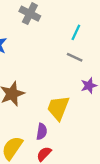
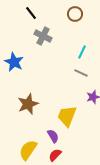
purple semicircle: (42, 132) -> (53, 136), turned -40

